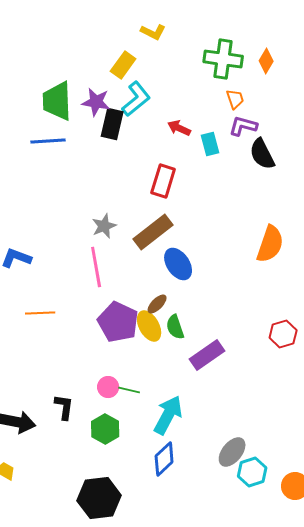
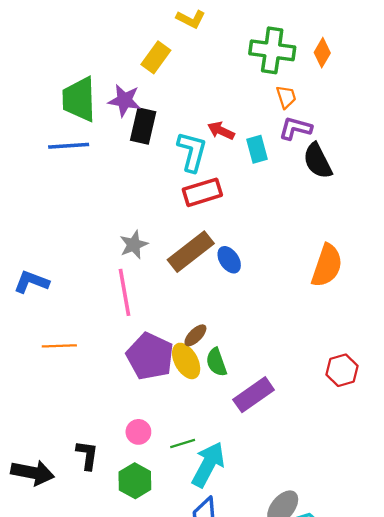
cyan L-shape: (136, 99) -> (192, 152), moved, turned -36
red rectangle: (163, 181) -> (202, 192), turned 56
blue ellipse: (178, 264) -> (229, 260), moved, size x0.7
green line: (129, 390) -> (183, 444), moved, turned -30

